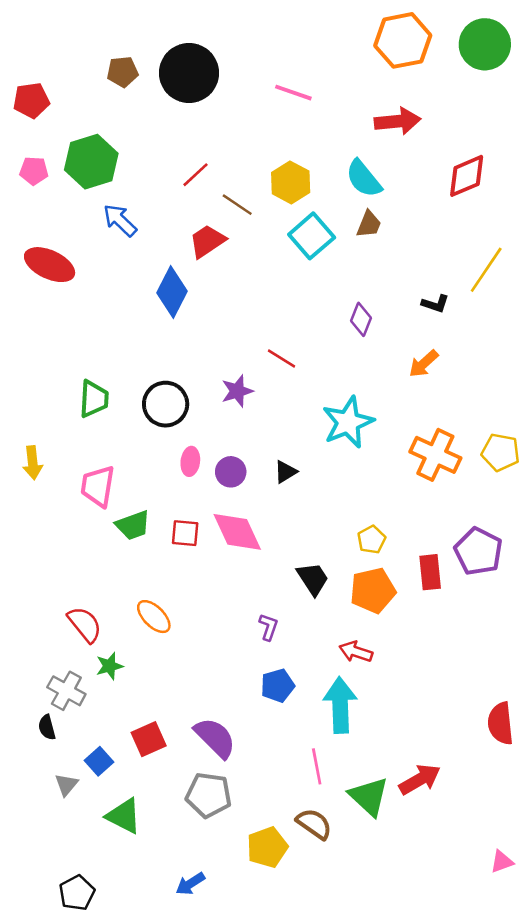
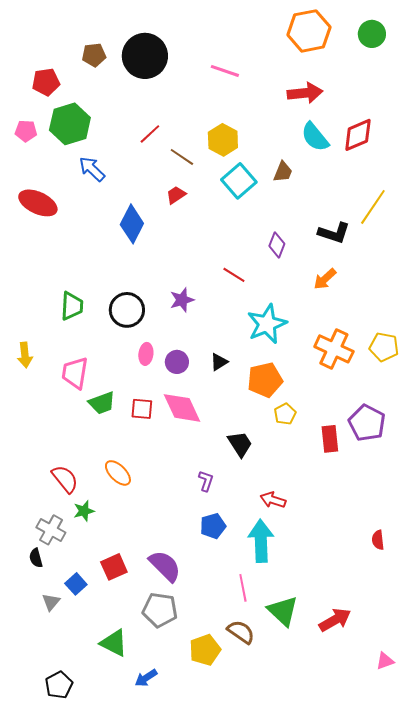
green circle: (485, 44) -> (372, 34), size x0.7
red pentagon: (31, 100) -> (46, 82), moved
cyan semicircle: (364, 179) -> (315, 137), moved
red trapezoid: (207, 241) -> (176, 195), moved, size x0.7
black L-shape: (435, 304) -> (334, 233), size x1.5
red line: (282, 358) -> (234, 275), moved
orange pentagon: (373, 590) -> (265, 380), moved
red semicircle: (501, 723) -> (378, 540), moved, size x0.6
red arrow: (420, 779) -> (335, 620), moved
green triangle: (124, 816) -> (114, 643), moved

